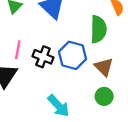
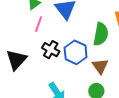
pink line: (18, 50) -> (39, 24), moved

